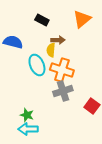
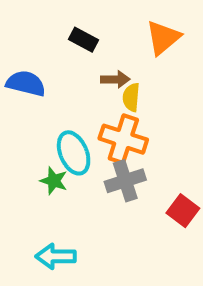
yellow semicircle: (51, 50) -> (131, 97), moved
cyan ellipse: (37, 65) -> (74, 153), moved
green star: (27, 115) -> (54, 181), moved

